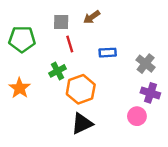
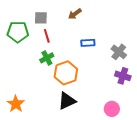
gray square: (61, 22) -> (41, 18), moved
red line: (70, 44) -> (47, 36), moved
orange star: (20, 88) -> (16, 104), moved
pink circle: (137, 116) -> (112, 109), moved

